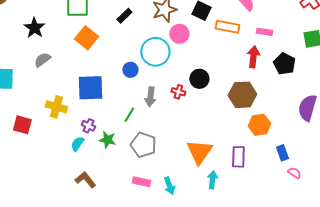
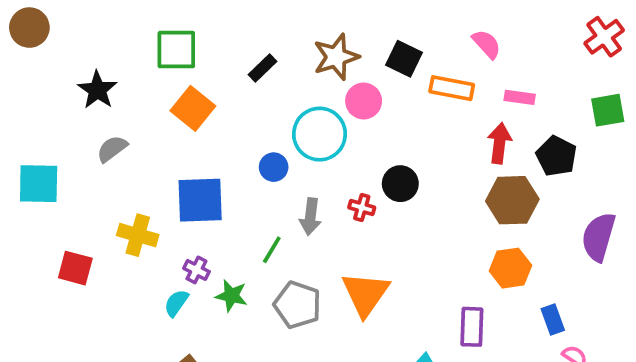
brown hexagon: (242, 95) -> (512, 200), moved
orange triangle: (199, 152) -> (365, 294), moved

